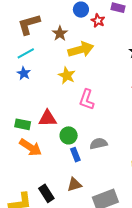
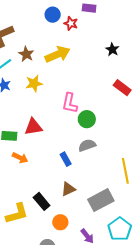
brown star: (60, 33) -> (26, 54), moved
yellow star: (67, 75) -> (34, 83), moved, turned -30
green circle: (69, 135) -> (87, 119), moved
orange arrow: (30, 147) -> (20, 158), size x0.7

